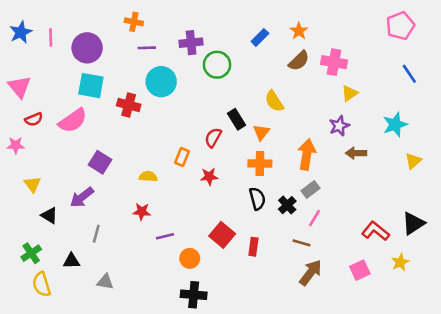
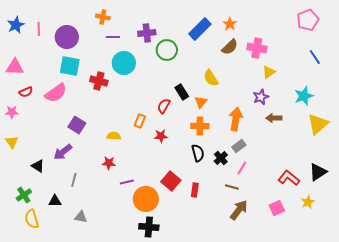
blue rectangle: (260, 37) -> (200, 29), size x1.6
pink triangle: (19, 87) -> (15, 67), turned -48
yellow triangle: (413, 161) -> (318, 124), size x1.6
yellow triangle: (32, 184) -> (12, 142), moved
orange circle: (190, 258) -> (146, 199), size x1.6

